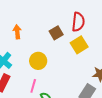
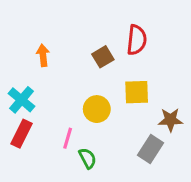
yellow square: (79, 45) -> (137, 92), moved, turned 30
yellow circle: (38, 61) -> (97, 109), moved

